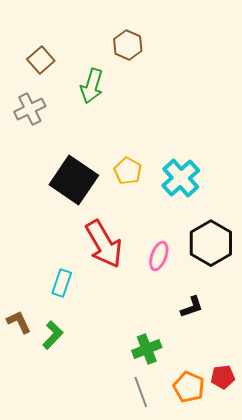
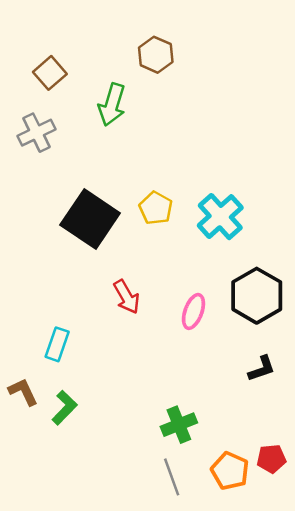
red arrow: (104, 244) -> (127, 297), size x0.6
cyan rectangle: (62, 283) -> (57, 344), moved
black L-shape: (192, 307) -> (262, 369), moved

